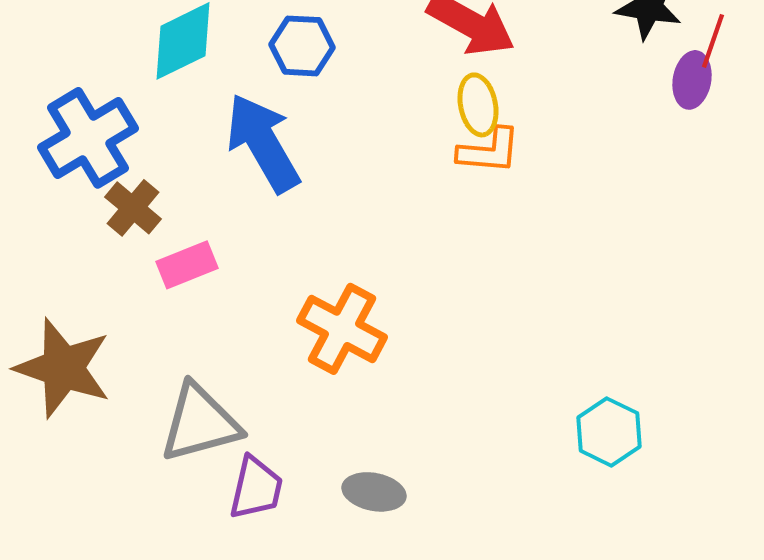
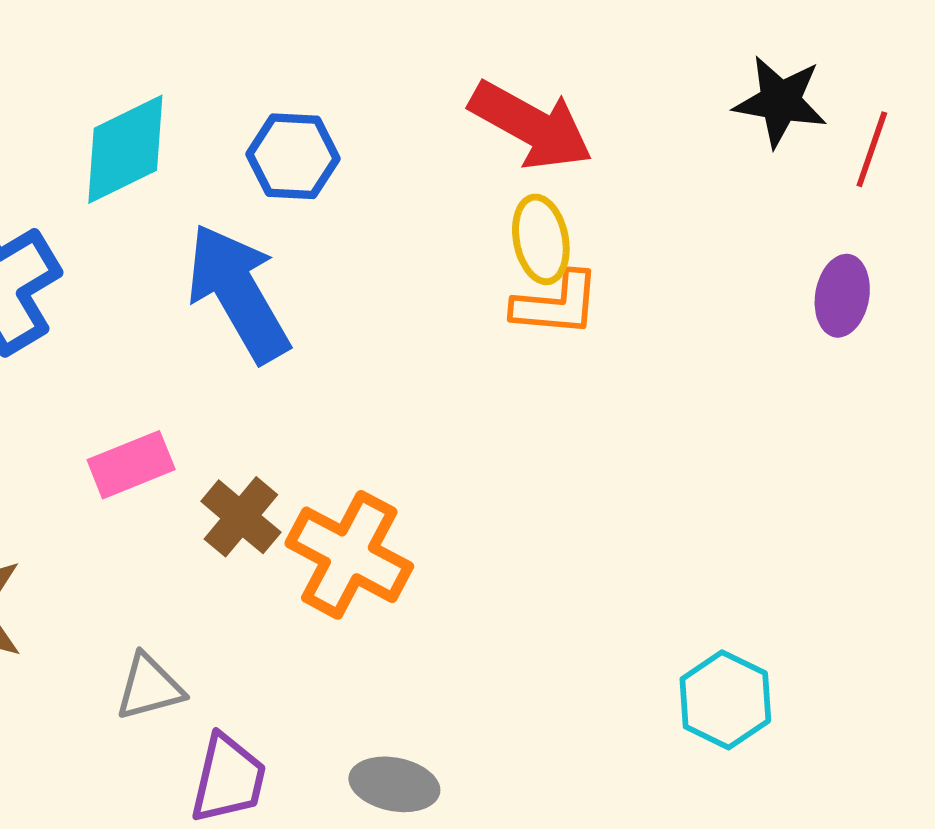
purple ellipse: (692, 80) -> (842, 296), moved
brown cross: (133, 208) -> (241, 517), moved
gray triangle: (200, 423) -> (149, 687), size x0.6

